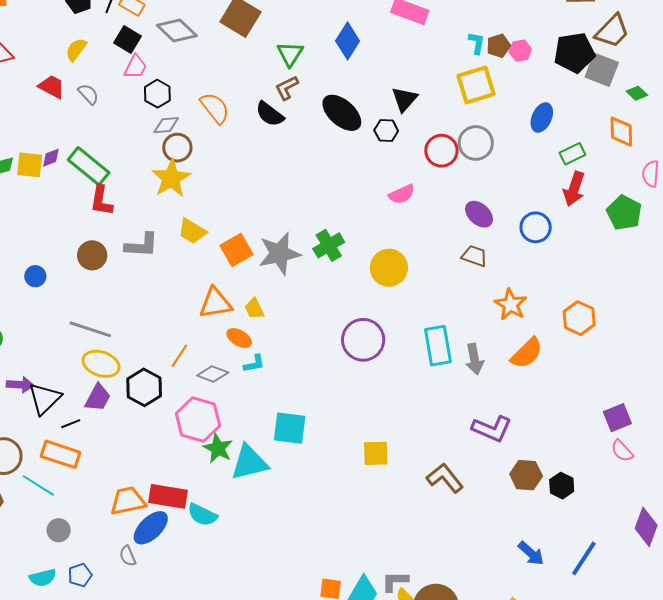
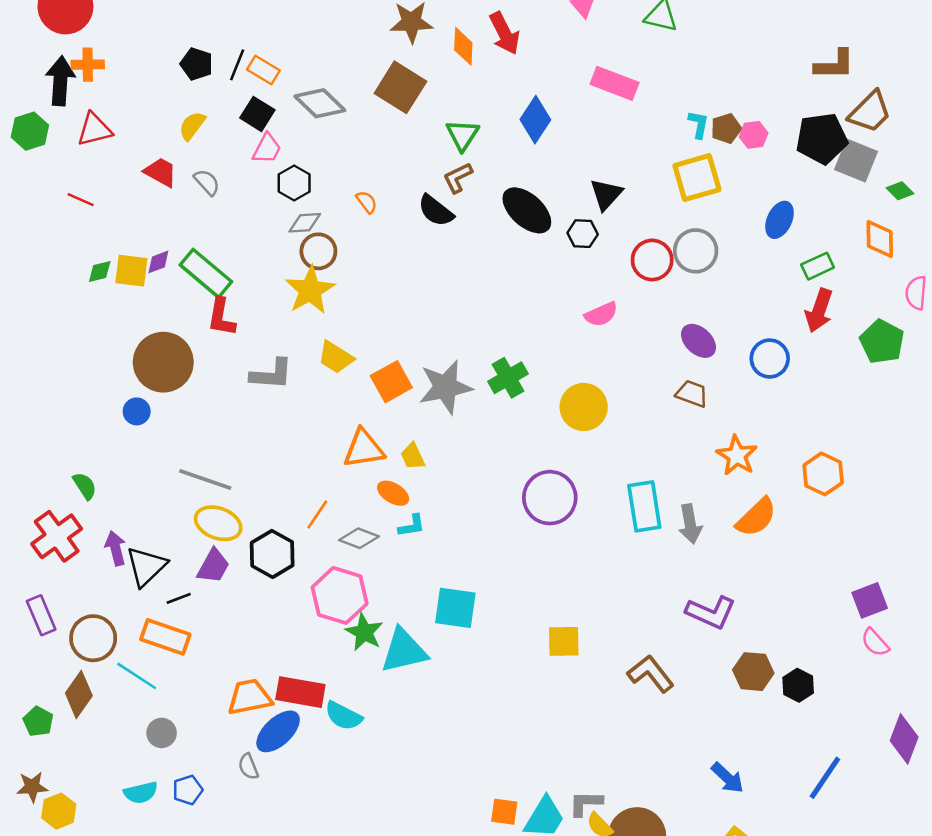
orange semicircle: (215, 108) -> (367, 202), size x0.6
brown circle: (92, 255) -> (163, 362), moved, size x1.6
purple arrow: (20, 385) -> (116, 548), turned -108
blue arrow: (531, 553) -> (727, 778), moved

